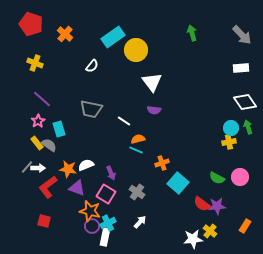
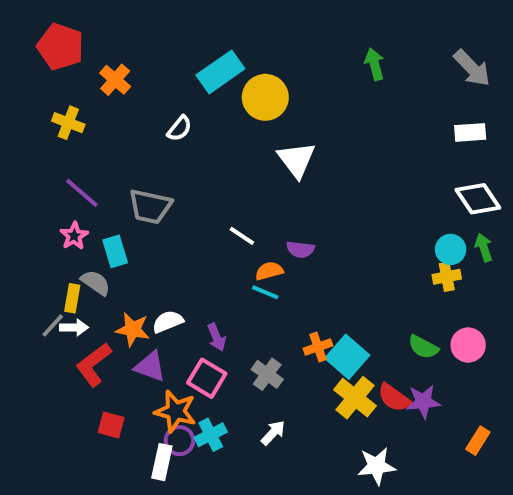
orange cross: (65, 34) -> (115, 80), moved
gray trapezoid: (91, 109) -> (150, 207), moved
purple semicircle: (154, 110) -> (300, 249), moved
yellow rectangle: (37, 143) -> (72, 298), moved, turned 48
orange cross: (162, 163) -> (318, 347), moved
red square: (44, 221) -> (111, 425), moved
yellow cross: (210, 231) -> (355, 398), moved, size x1.5
white rectangle: (105, 237) -> (162, 462), moved

